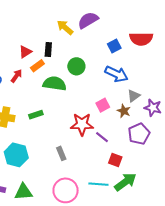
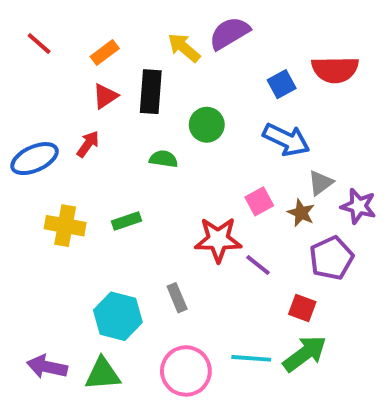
black rectangle: (48, 50) -> (151, 92), size x1.5
orange rectangle: (37, 66) -> (105, 53), moved
green semicircle: (55, 84) -> (164, 159), size x0.6
cyan hexagon: (16, 155) -> (118, 316), moved
red square: (115, 160) -> (302, 308), moved

